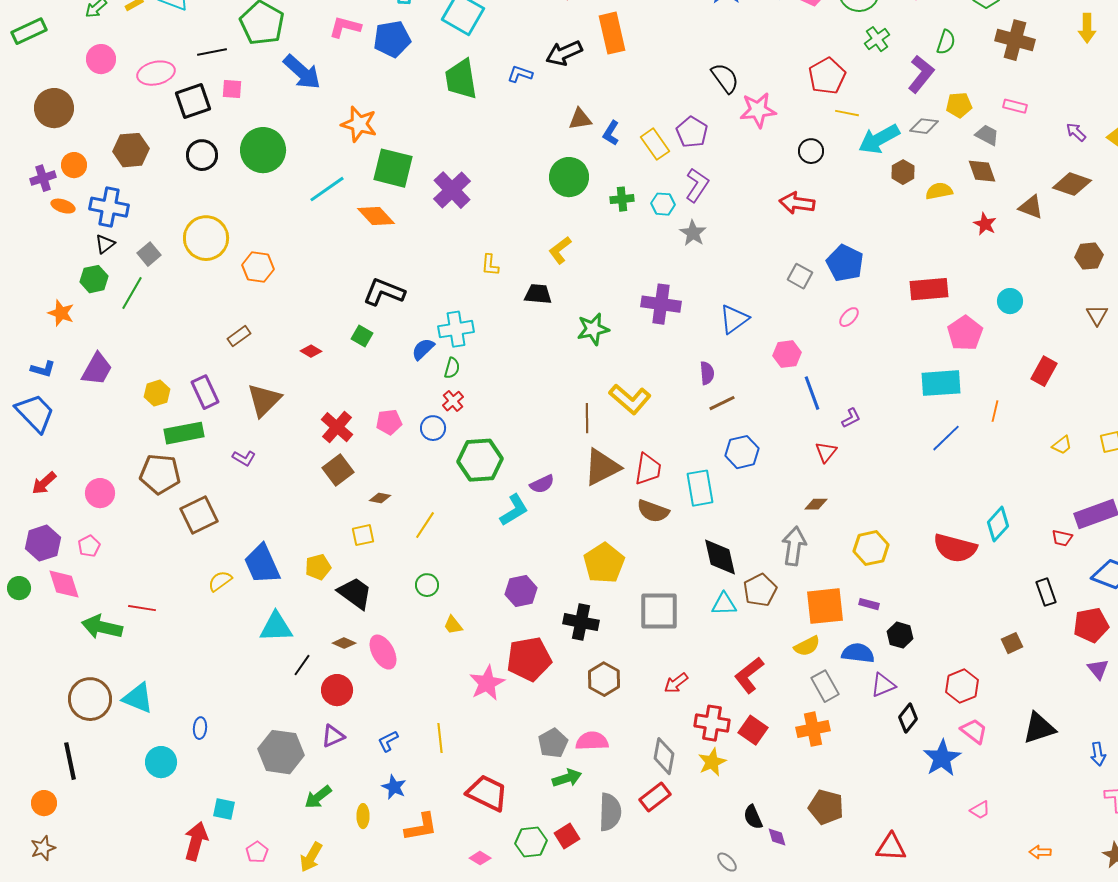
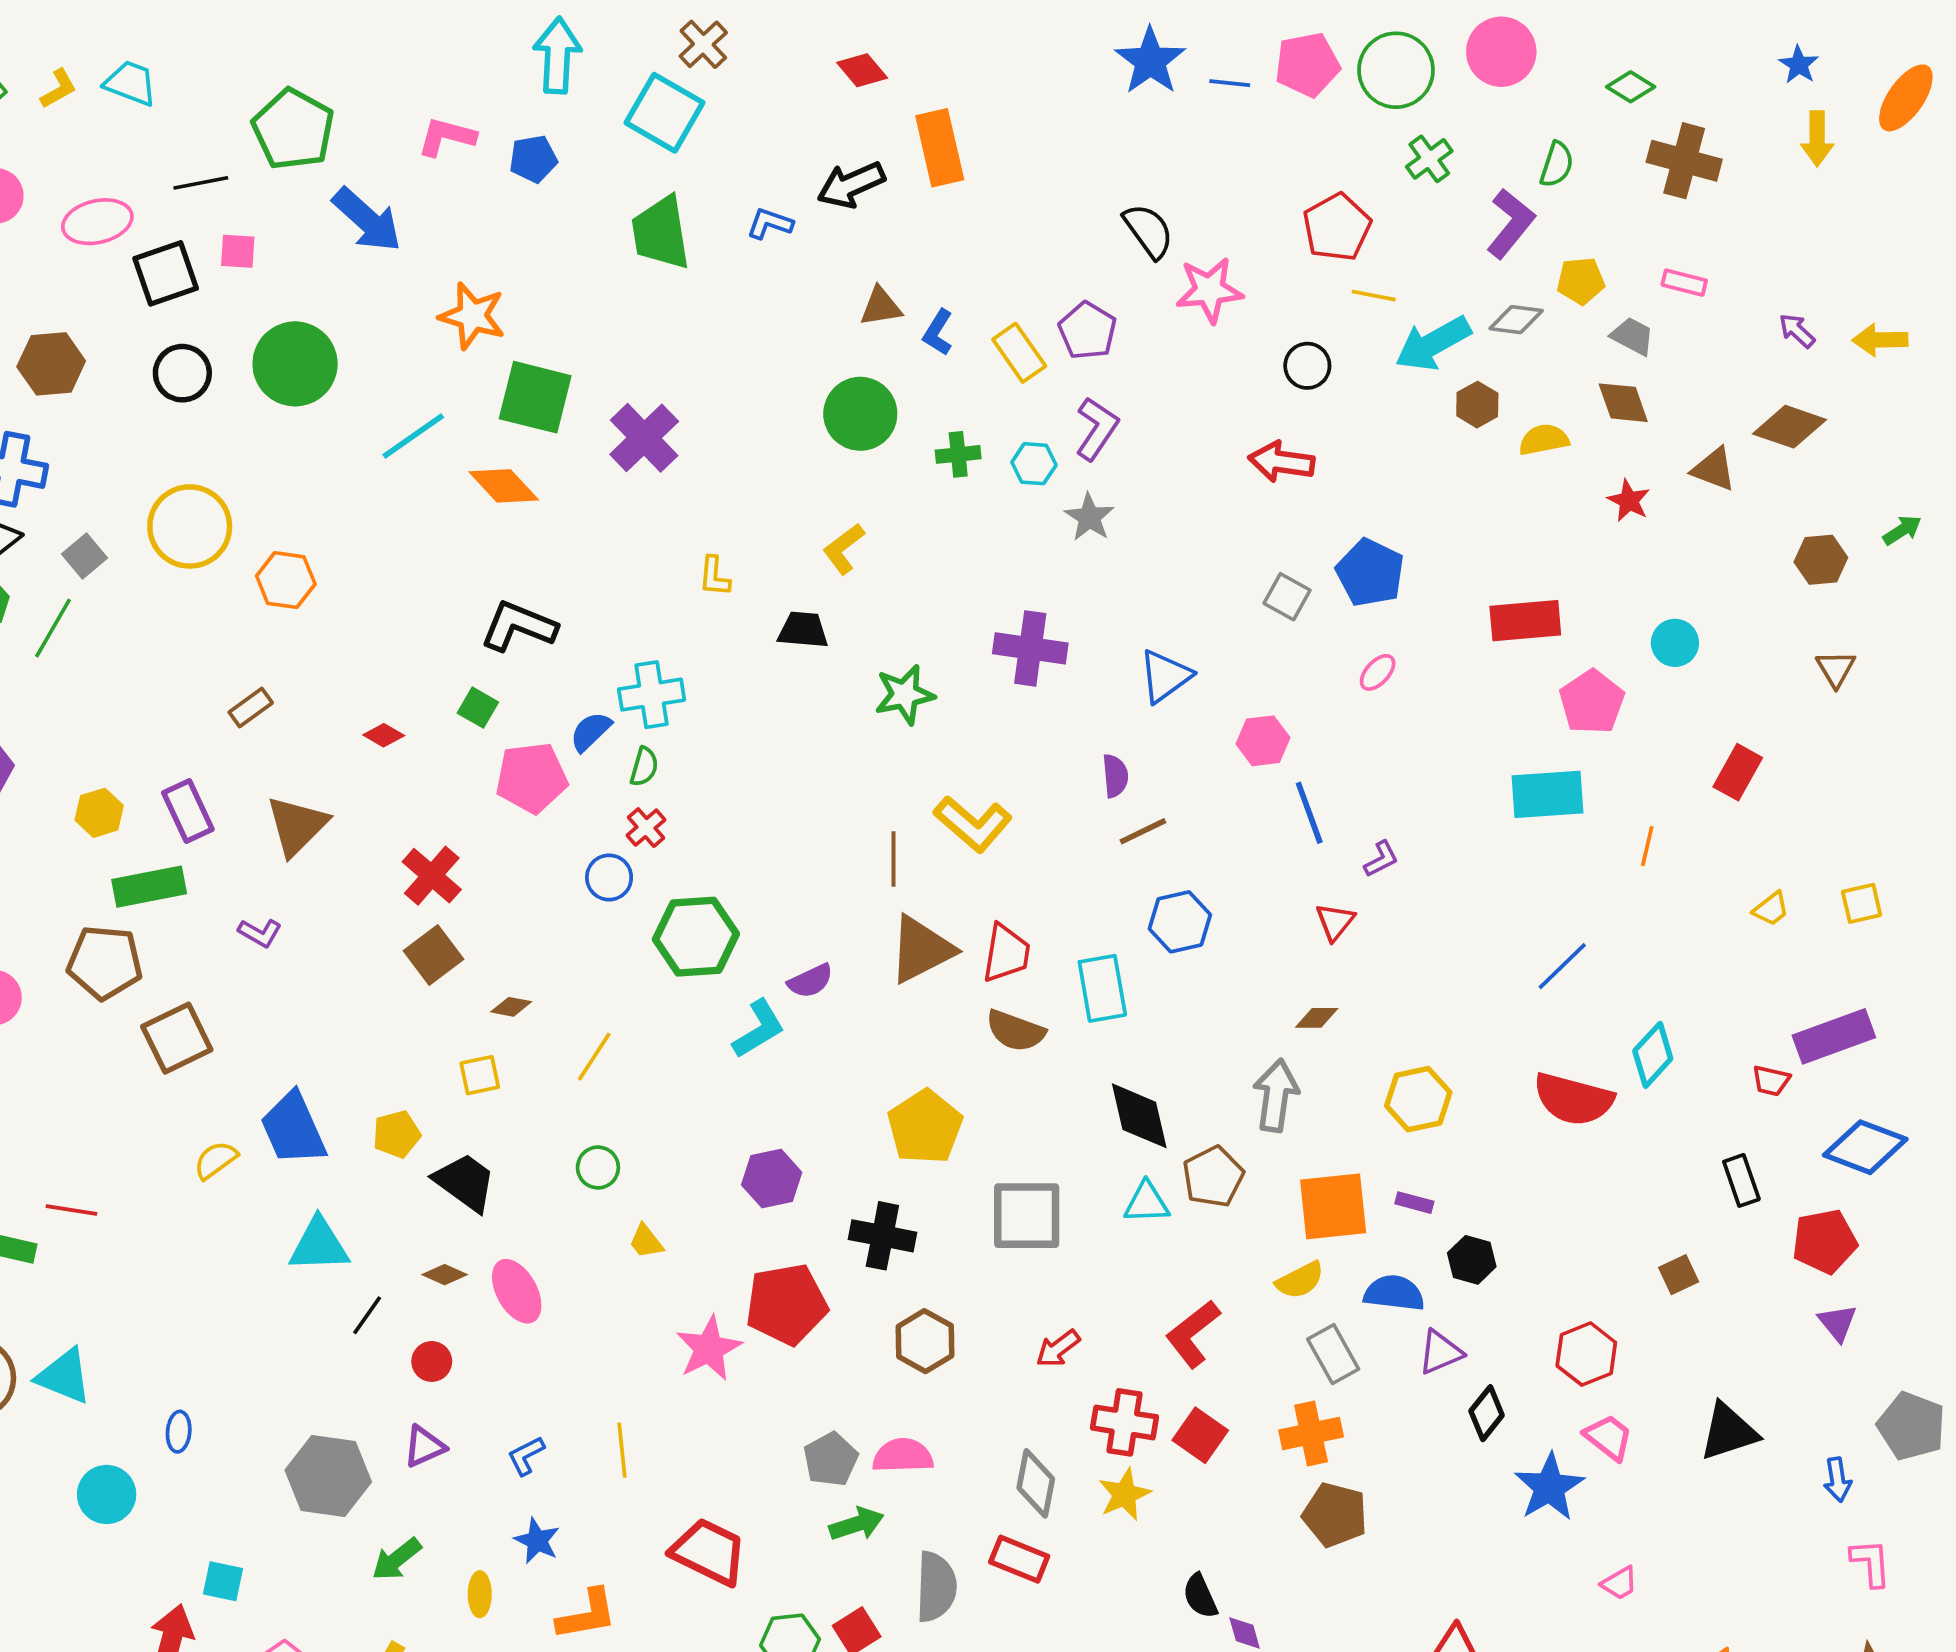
blue pentagon: (392, 39) -> (533, 159), size x0.7
pink pentagon: (389, 422) -> (531, 778), moved, size x1.5
blue line: (946, 438) -> (1562, 966), moved
red circle: (337, 690) -> (432, 1361), size x0.7
red rectangle: (655, 797) -> (1019, 1559), turned 60
brown pentagon: (826, 807) -> (1335, 1515), moved

